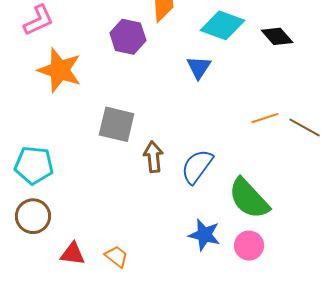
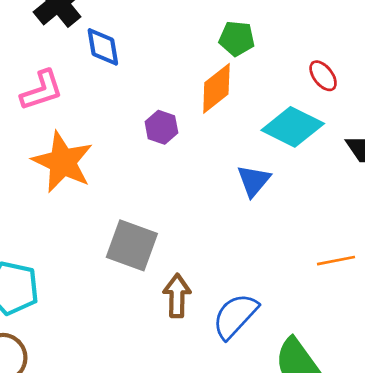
purple hexagon: (128, 37) -> (161, 127), size x0.7

